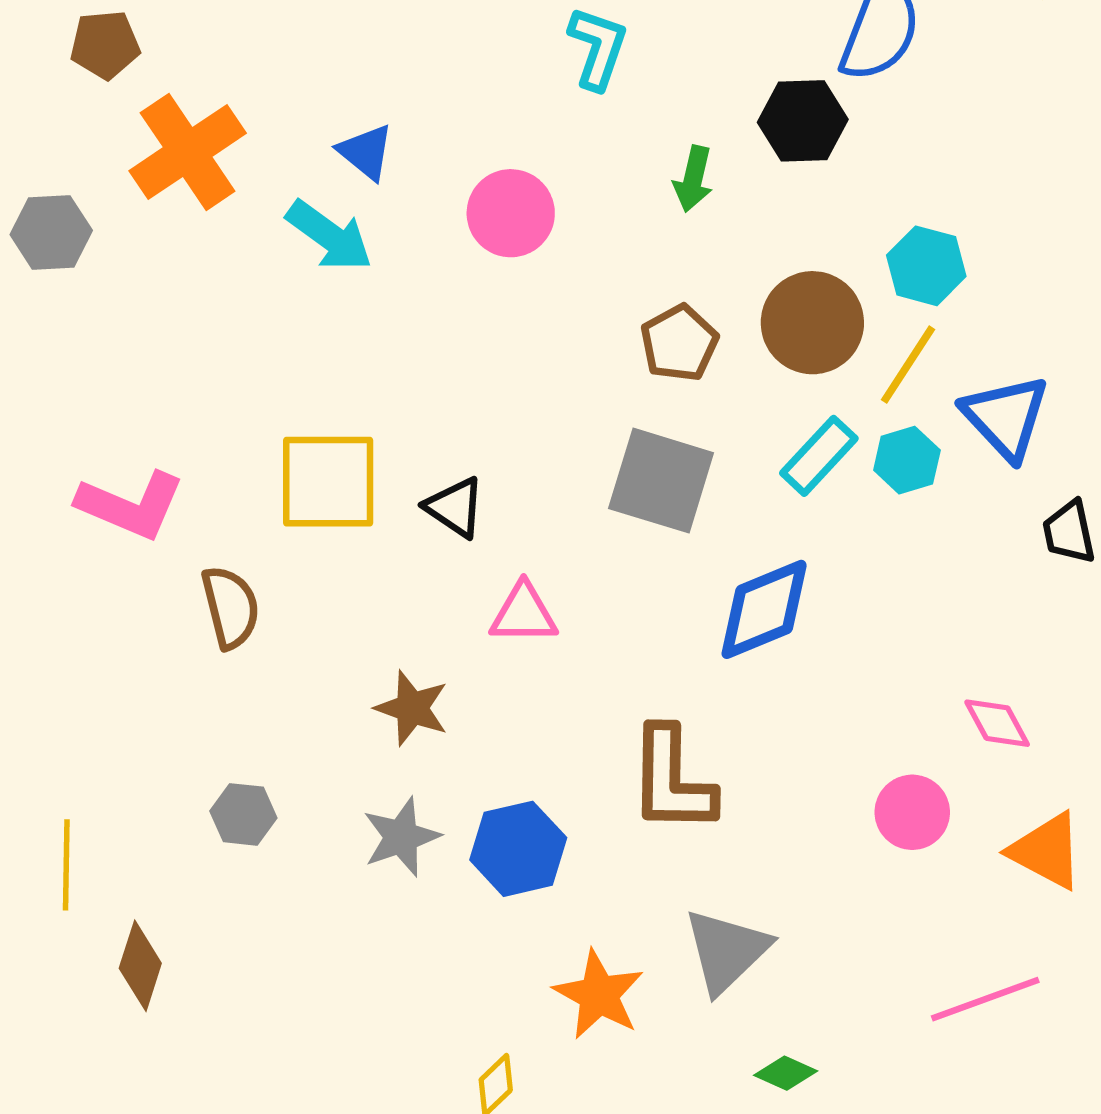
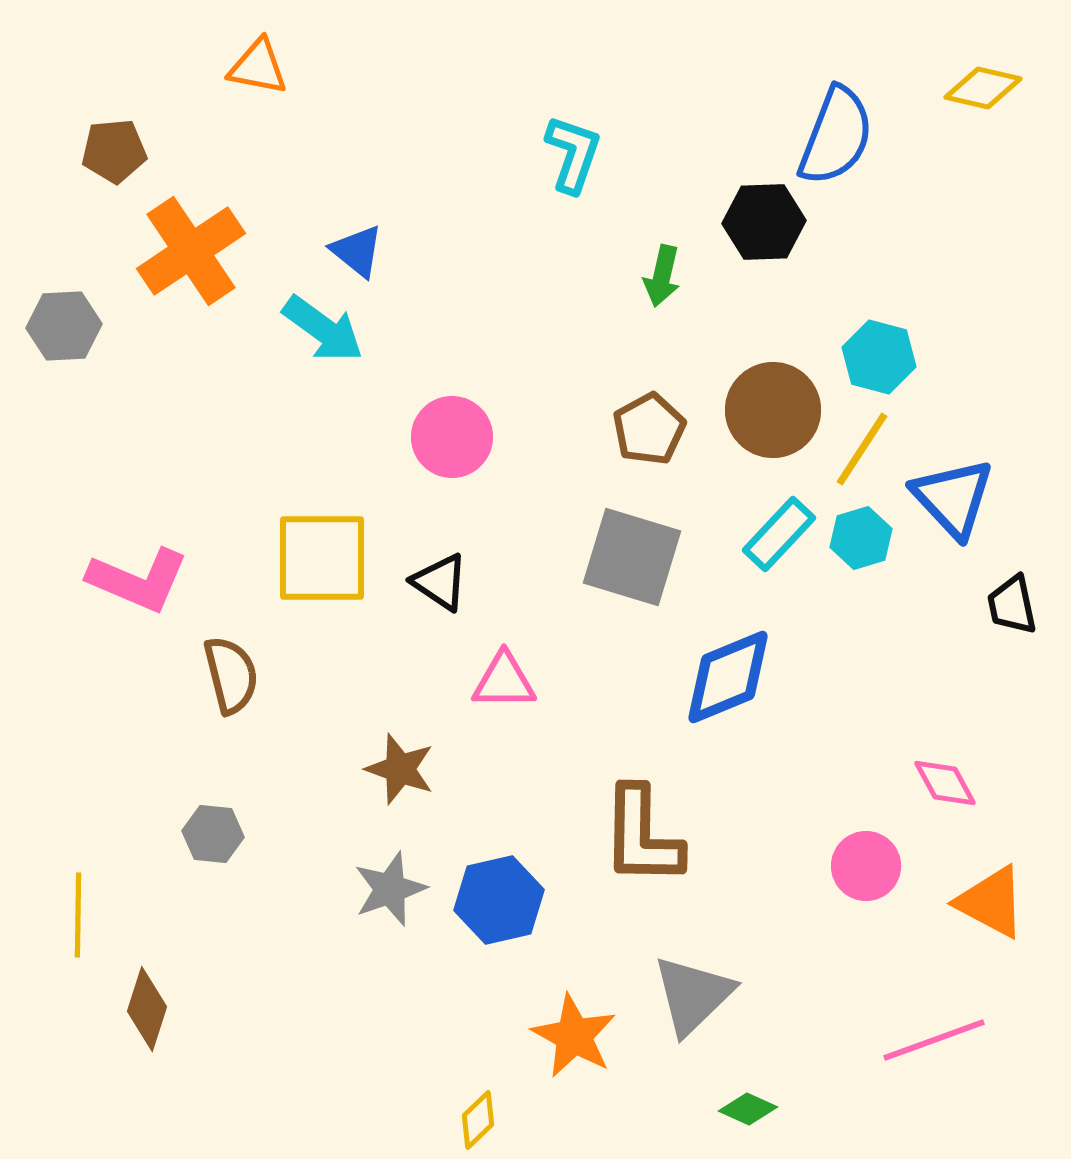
pink circle: (511, 213) -> (452, 437), moved
gray hexagon: (243, 814) -> (213, 834), moved

